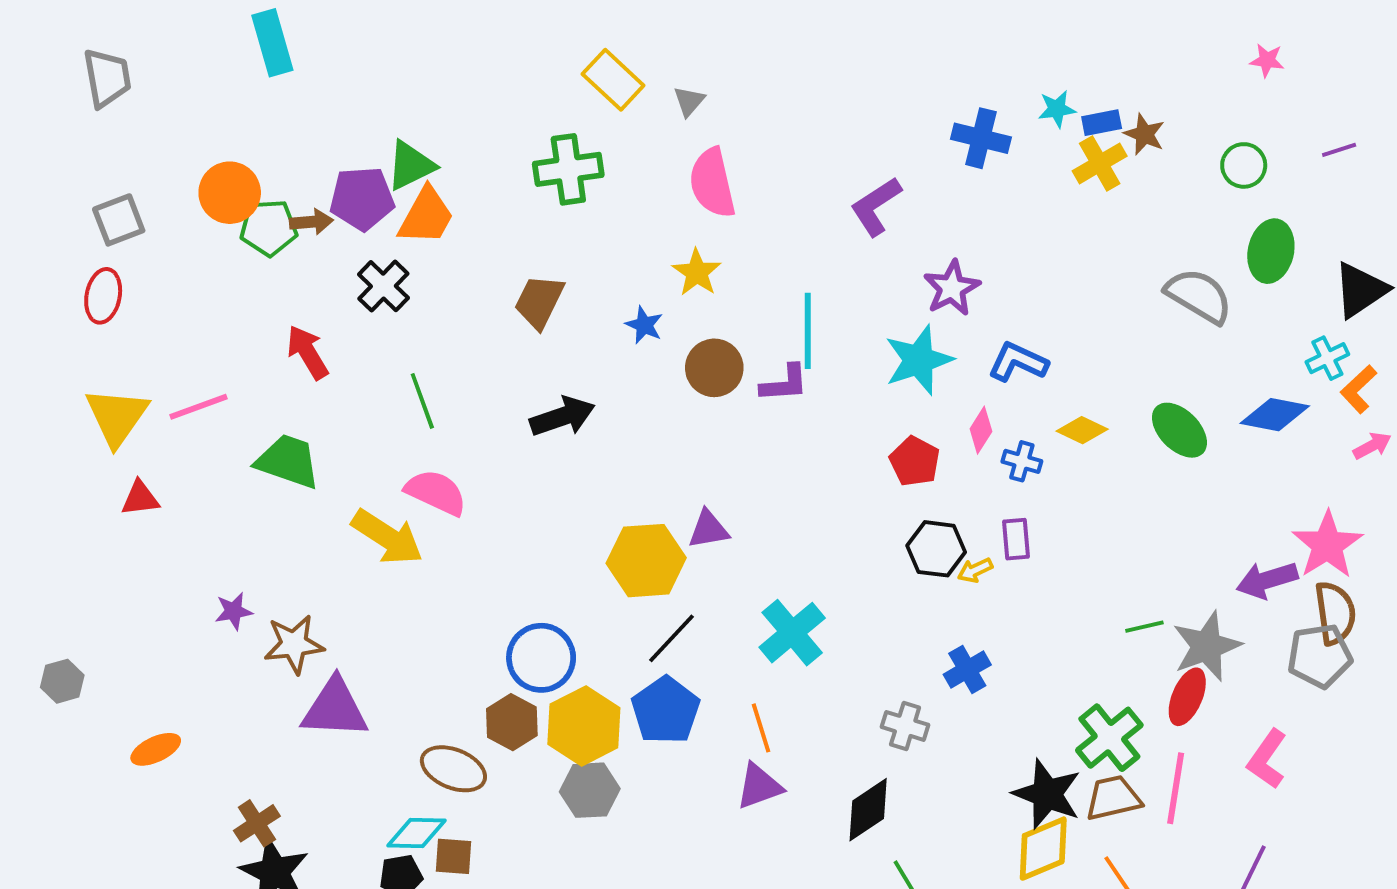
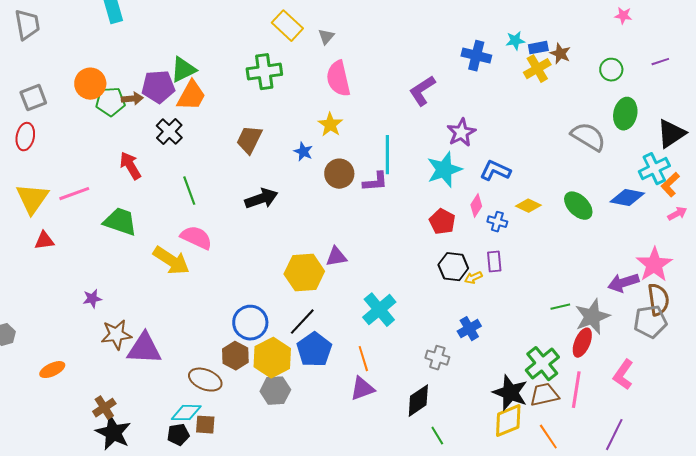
cyan cross: (1327, 358) -> (654, 169), size x1.4
black line: (671, 638) -> (302, 322), moved
brown star: (294, 644) -> (116, 335), moved

